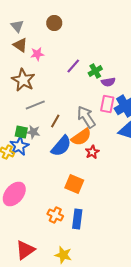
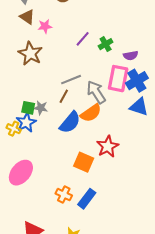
purple semicircle: (108, 82) -> (131, 56), moved
pink rectangle: (107, 104) -> (118, 79), size x1.4
gray line: (35, 105) -> (71, 80), moved
red star: (92, 152) -> (108, 146), moved, size x1.5
blue rectangle: (77, 219) -> (87, 199), turned 30

